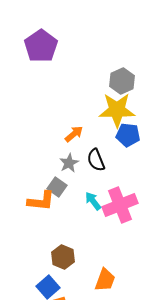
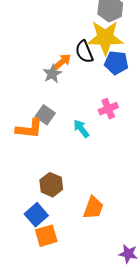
black semicircle: (96, 160) -> (84, 52), moved
gray star: (69, 163) -> (52, 74), moved
pink cross: (120, 205) -> (108, 109), moved, size x0.6

